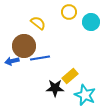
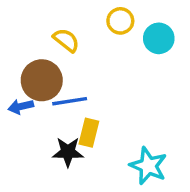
yellow rectangle: (70, 76) -> (89, 133), moved, turned -35
black star: (55, 88) -> (68, 152), moved

